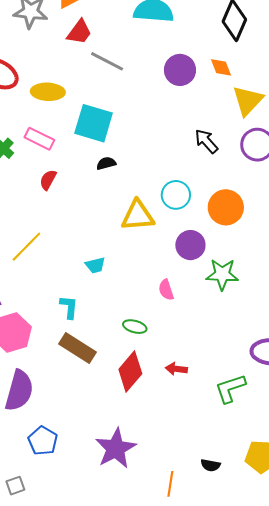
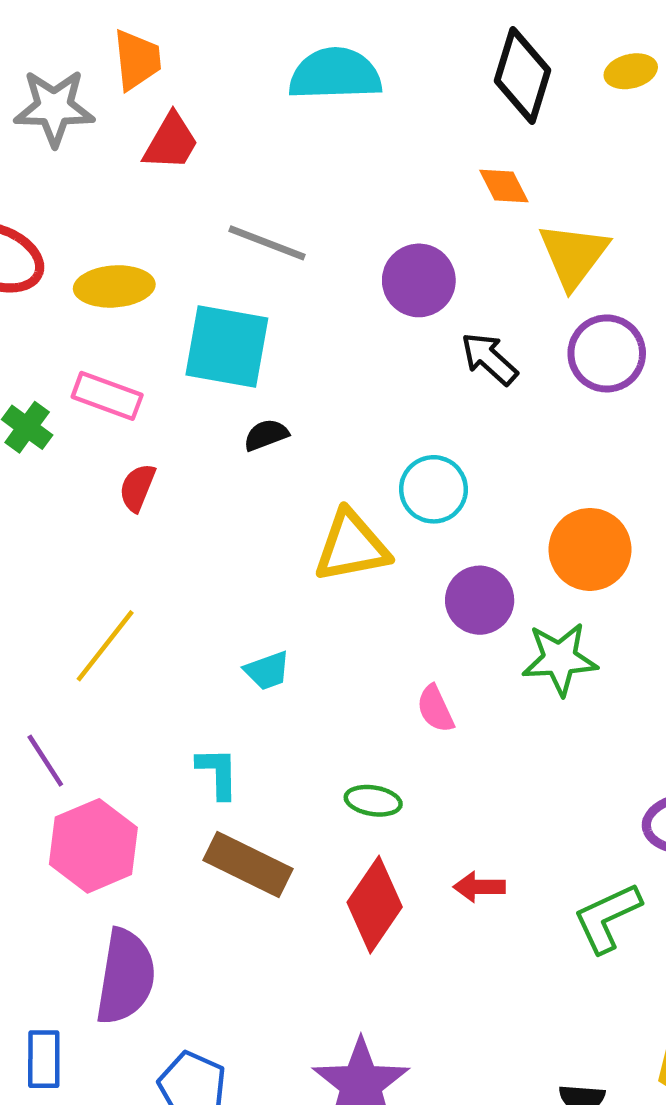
gray line: (107, 61) -> (267, 243), moved
purple circle: (180, 70) -> (419, 280), moved
orange circle: (226, 207) -> (590, 549), moved

